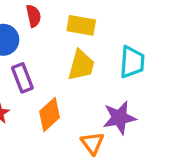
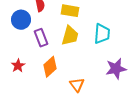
purple rectangle: (22, 78) -> (41, 38), moved
purple star: (119, 118) -> (116, 69), moved

